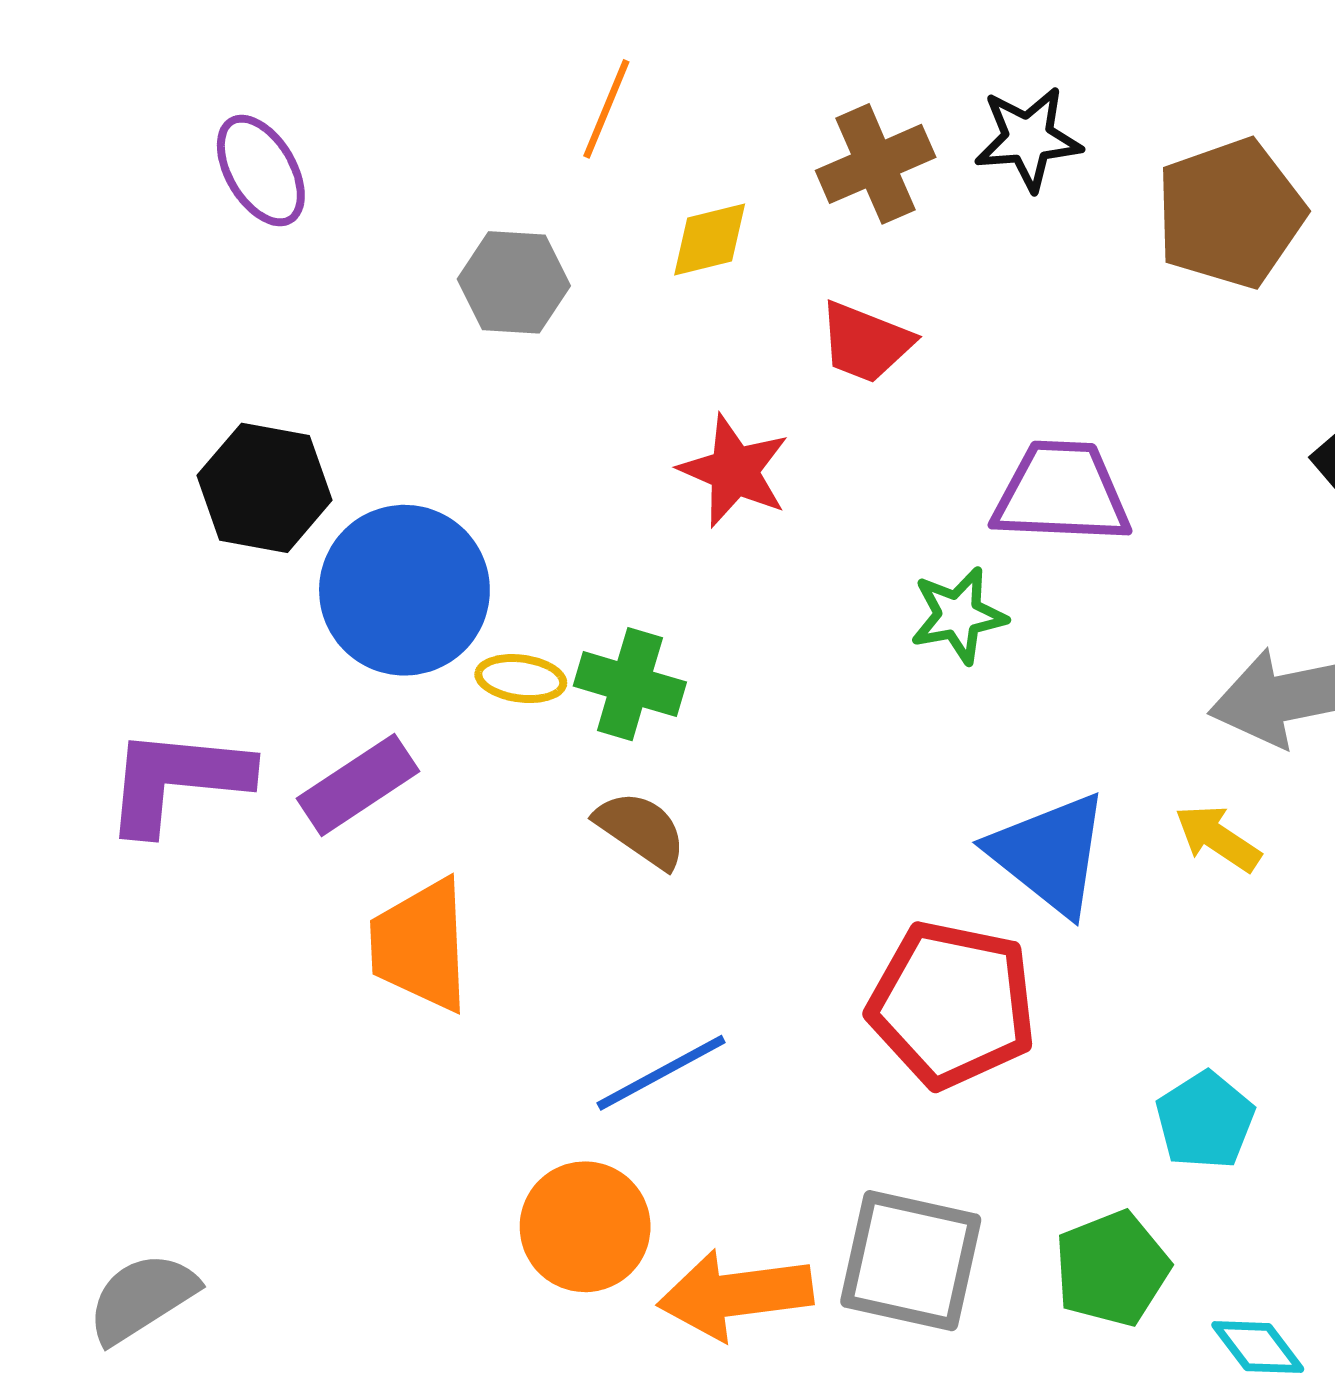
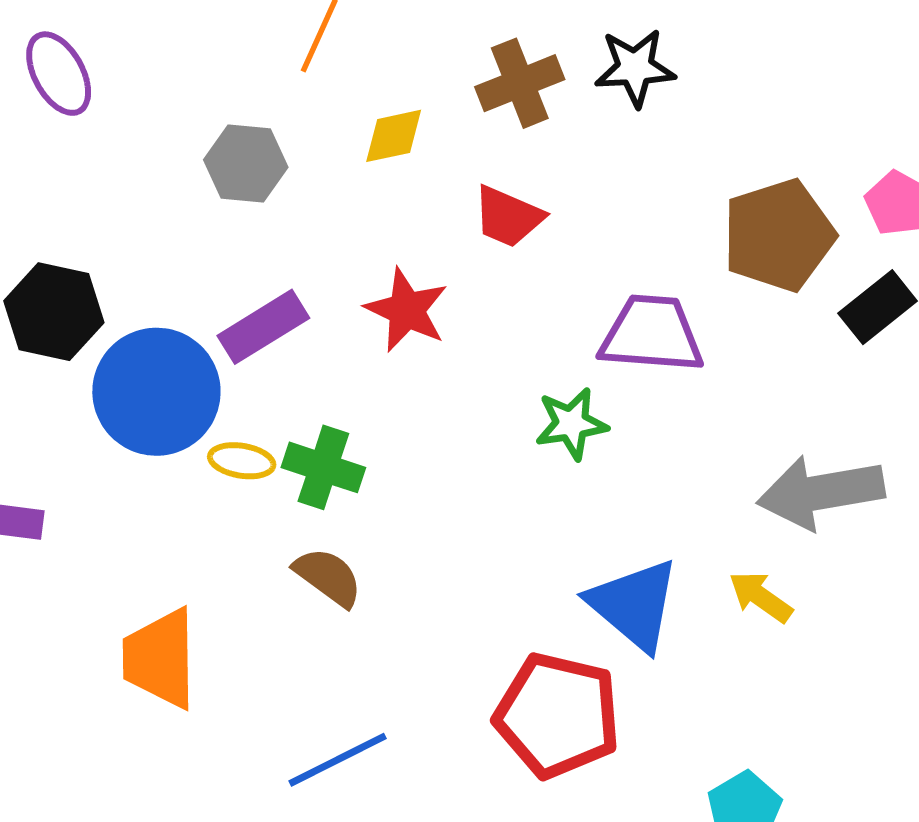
brown pentagon: (1230, 213) -> (779, 235), moved
purple rectangle: (358, 785) -> (263, 327), moved

